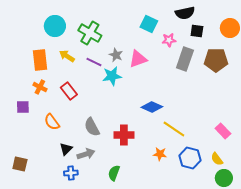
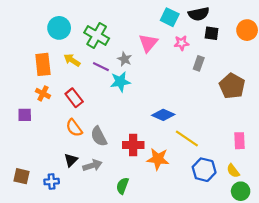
cyan square: (149, 24) -> (170, 17), moved
pink triangle: (138, 59) -> (148, 43), moved, turned -30
gray rectangle: (185, 59) -> (199, 63), size x0.6
brown pentagon: (216, 60) -> (232, 86), moved, turned 30
orange semicircle: (52, 122) -> (74, 128), moved
pink rectangle: (223, 131) -> (240, 141), turned 42
orange star: (160, 154) -> (158, 159), moved, size x1.5
blue cross: (71, 173) -> (52, 182), moved

